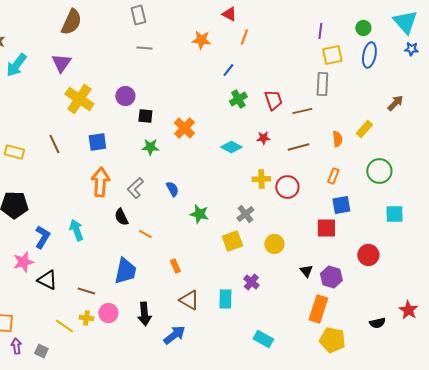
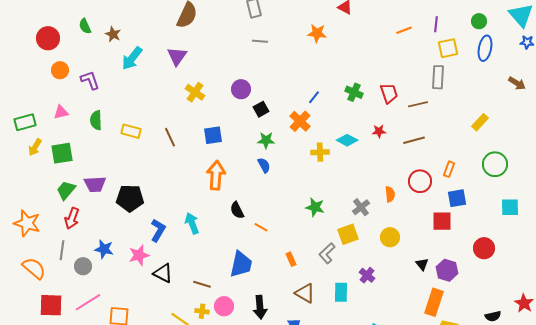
orange line: (244, 37) -> (404, 30), moved, turned 49
blue line: (228, 70) -> (314, 97), moved
yellow cross: (79, 99) -> (195, 92), size x0.7
green cross: (238, 99) -> (354, 92), turned -36
brown arrow: (395, 103) -> (517, 83), moved, turned 78
black square: (145, 116) -> (261, 109), turned -35
orange semicircle: (337, 139) -> (390, 194), moved
yellow rectangle: (14, 152) -> (131, 131), moved
yellow cross: (261, 179) -> (320, 152), moved
red circle: (287, 187) -> (420, 181), moved
gray L-shape: (135, 188) -> (327, 253), moved
blue semicircle: (172, 189) -> (264, 165), moved

